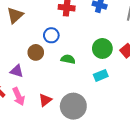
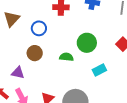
blue circle: (51, 35) -> (39, 28), moved
green circle: (102, 48) -> (87, 43), moved

